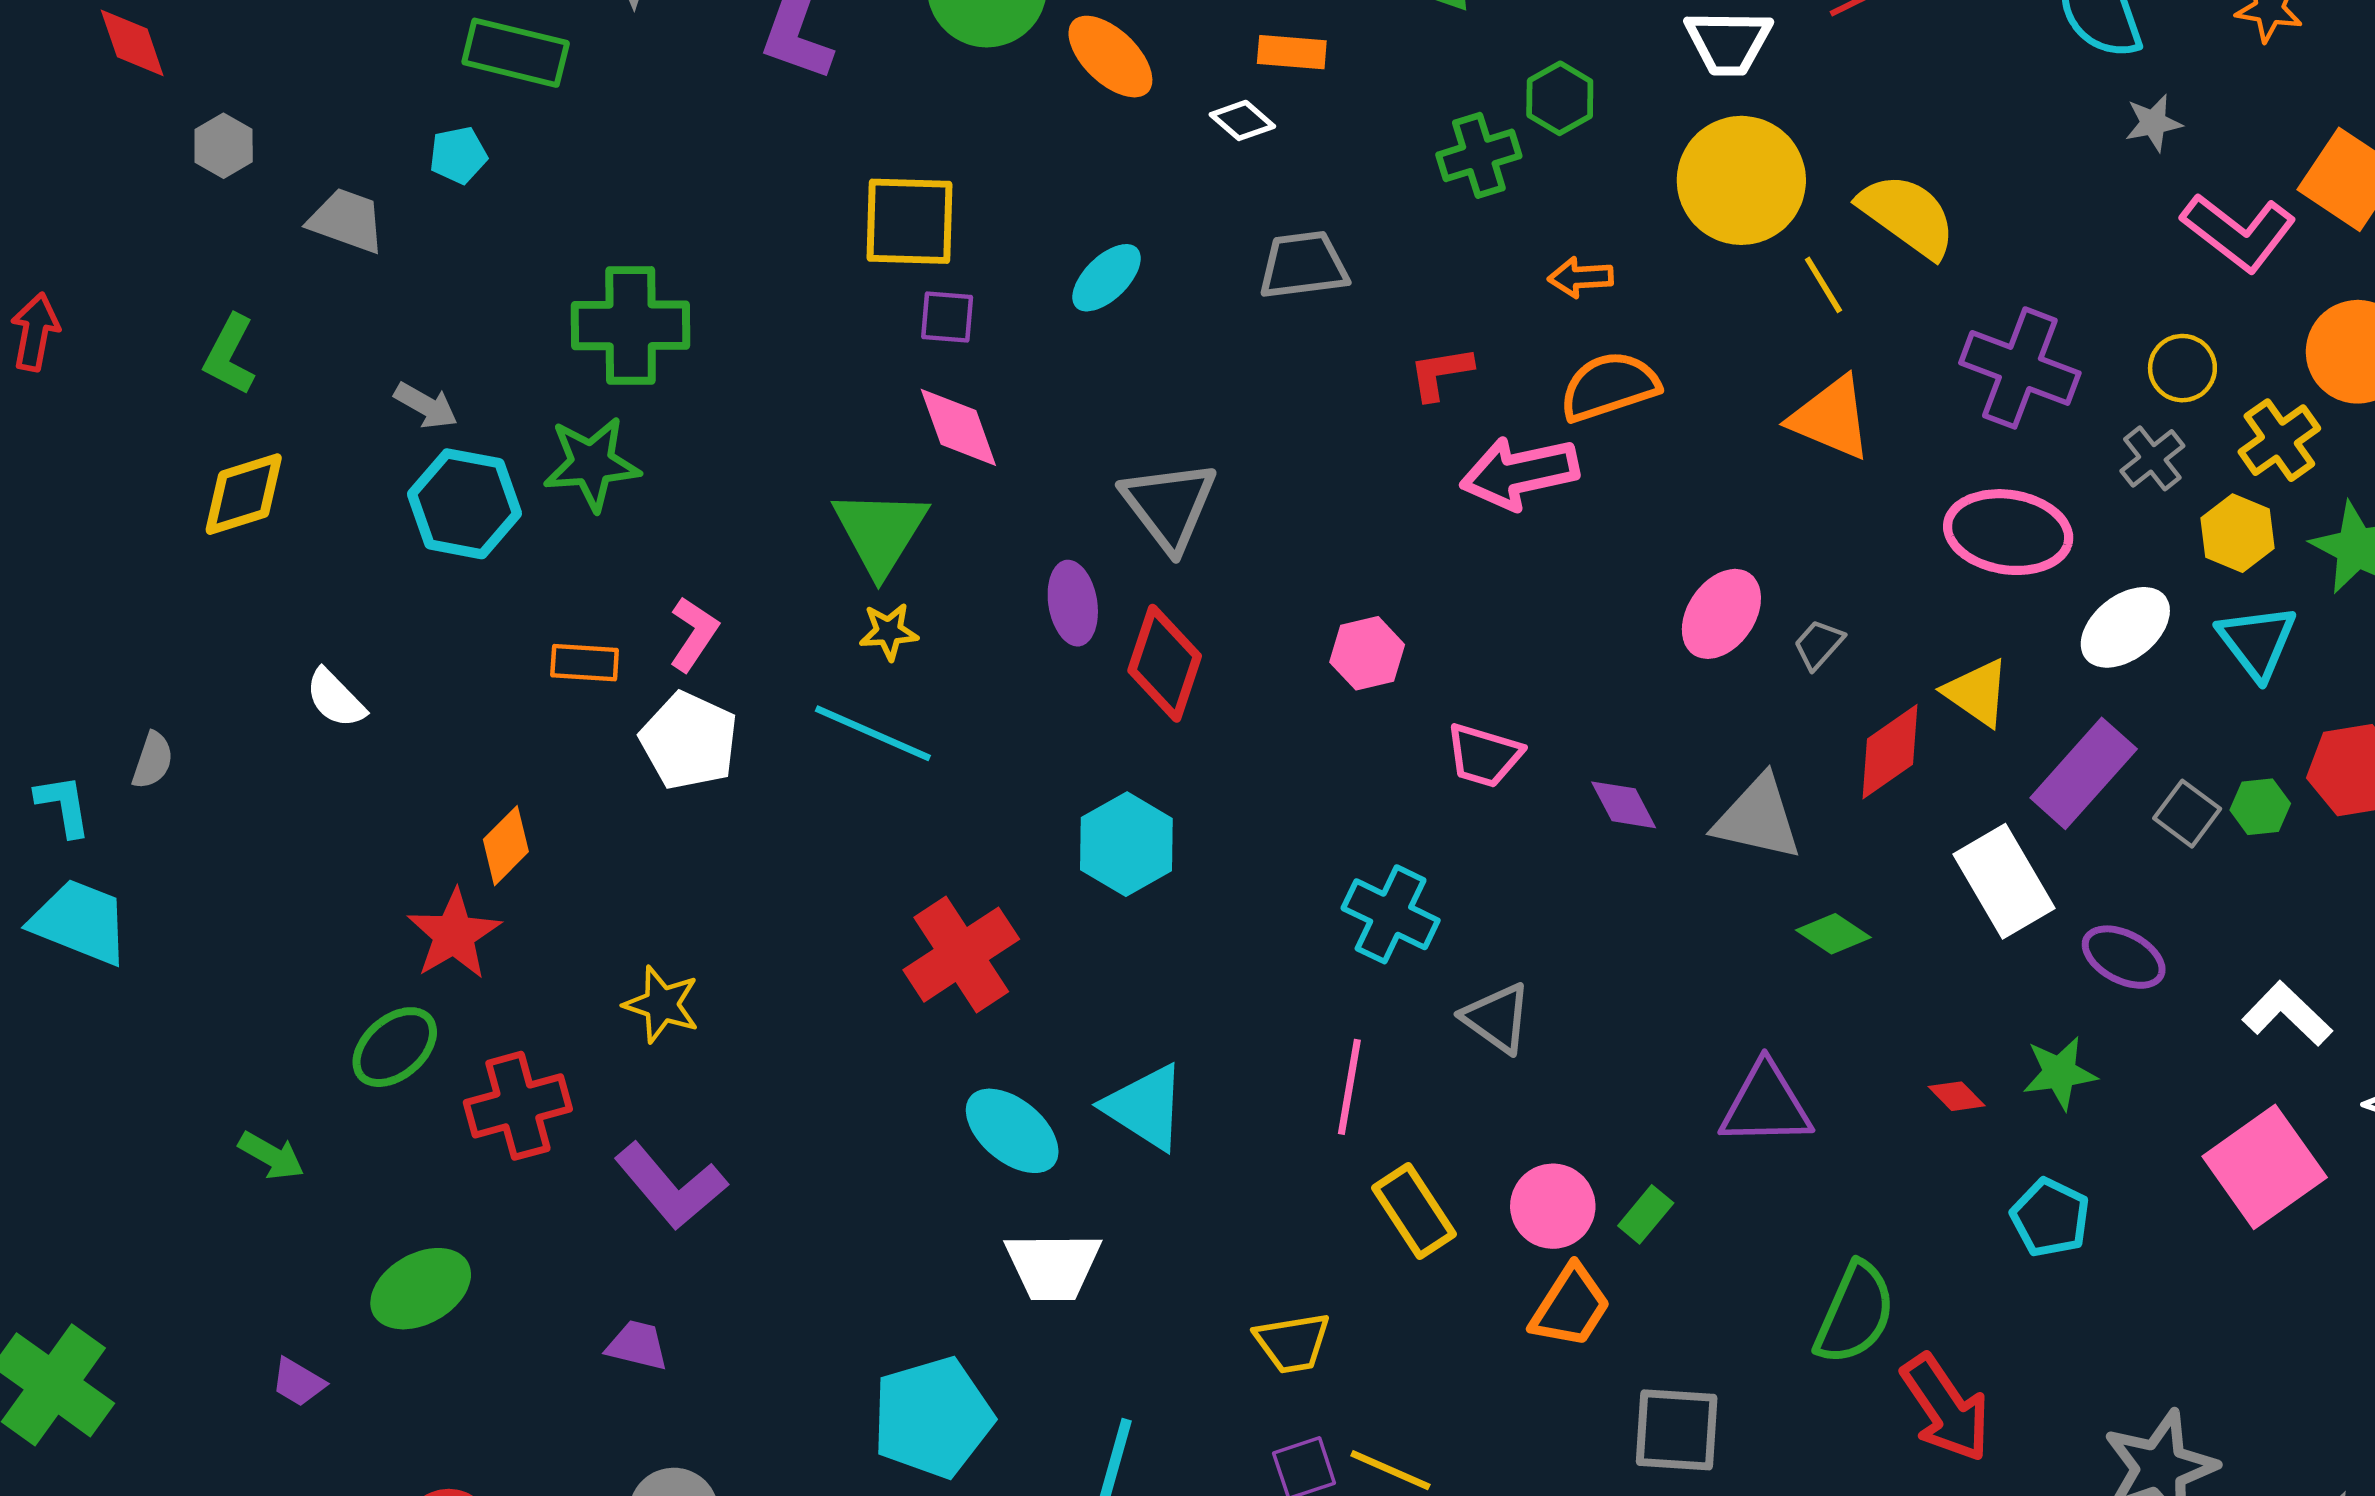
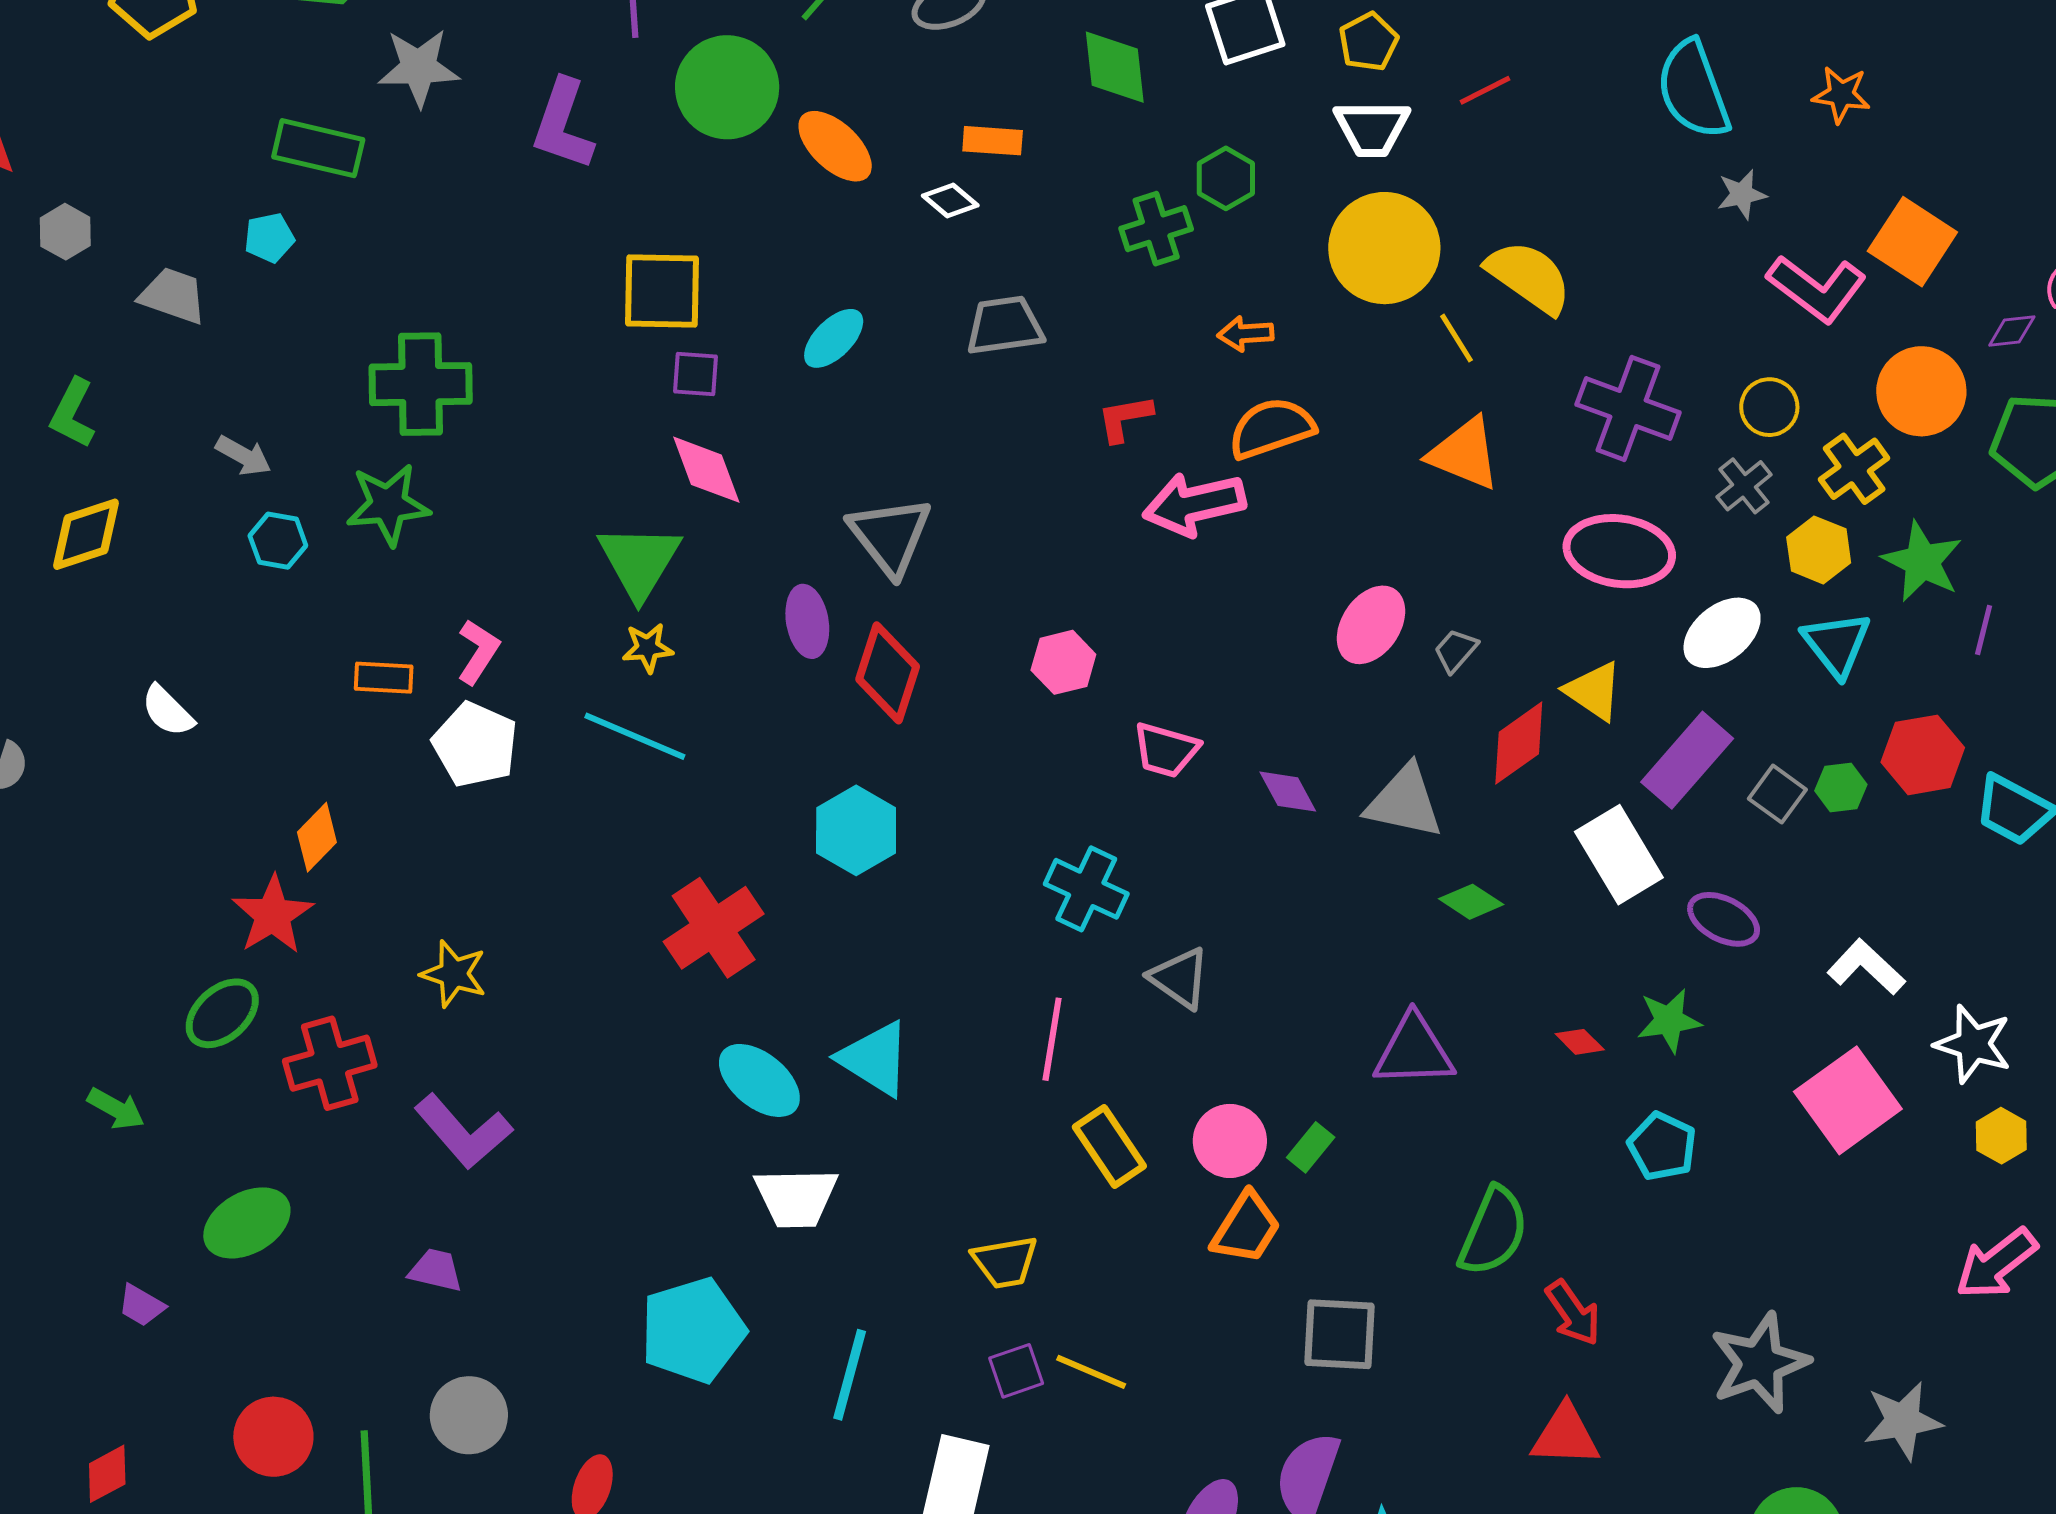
cyan hexagon: (464, 504) -> (278, 541), size x0.6
red arrow: (1946, 1408) -> (1573, 1313), size x0.7

